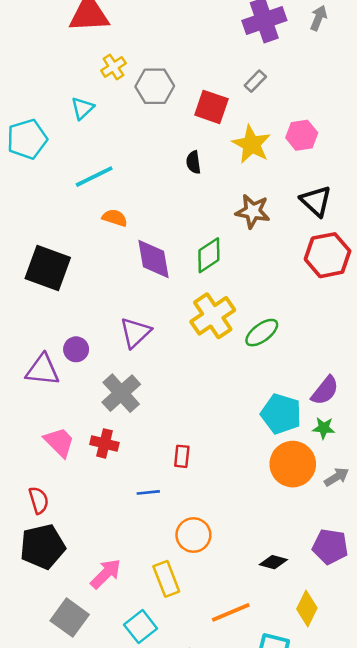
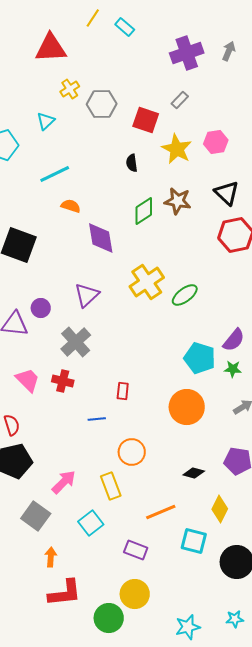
green diamond: (209, 255) -> (144, 211), moved
orange circle: (293, 464) -> (187, 407), moved

